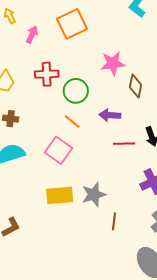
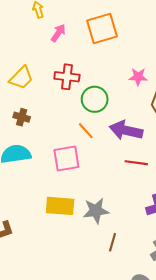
pink star: (113, 63) -> (138, 77), size x0.7
purple arrow: (110, 115) -> (126, 130), size x1.4
pink square: (58, 150) -> (66, 158), turned 36

